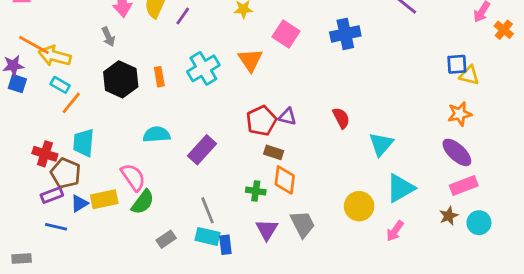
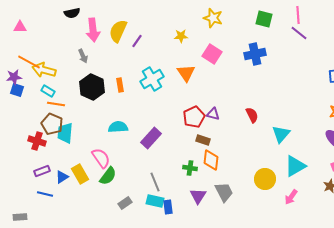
orange line: (71, 103) -> (56, 104), turned 60
brown pentagon: (66, 173) -> (52, 124), moved
yellow rectangle: (104, 199) -> (80, 174), turned 72

